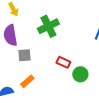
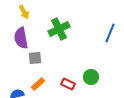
red rectangle: (63, 62) -> (68, 84), moved

